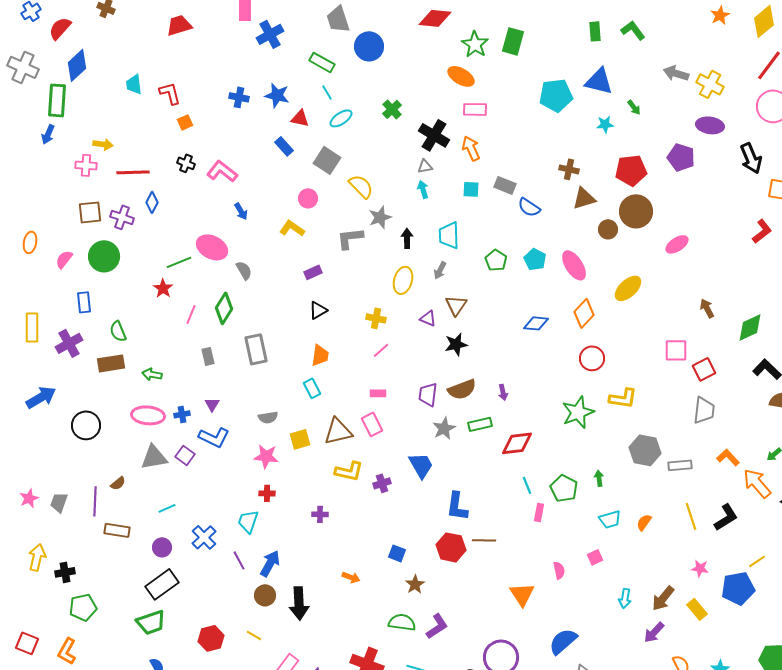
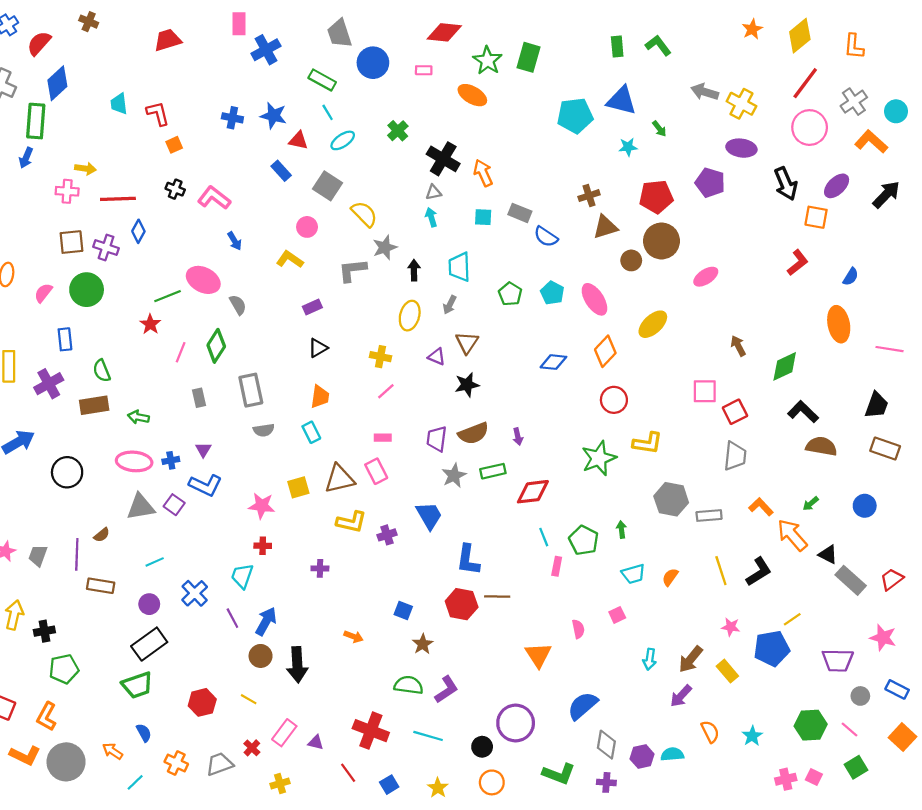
pink rectangle: (475, 109) -> (424, 70), moved, size x0.7
brown cross: (569, 169) -> (589, 196), turned -30
gray semicircle: (268, 417) -> (264, 430), moved

